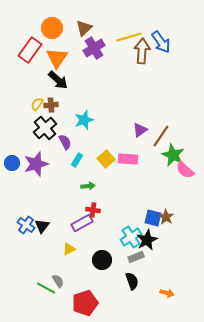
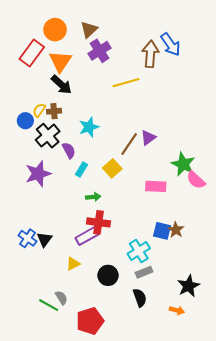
yellow line: (129, 37) -> (126, 83), moved
brown line: (161, 136) -> (129, 144), moved
pink rectangle: (128, 159) -> (156, 186), moved
blue circle: (12, 163) -> (25, 121), moved
red cross: (93, 210) -> (98, 222), size x1.5
black star: (147, 240) -> (189, 286), moved

